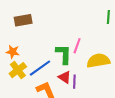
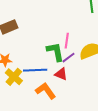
blue line: (40, 68) -> (35, 70), turned 45
purple line: (74, 82) -> (69, 58), moved, turned 64

